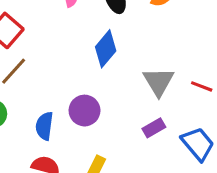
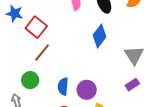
purple circle: (85, 111) -> (87, 90), moved

